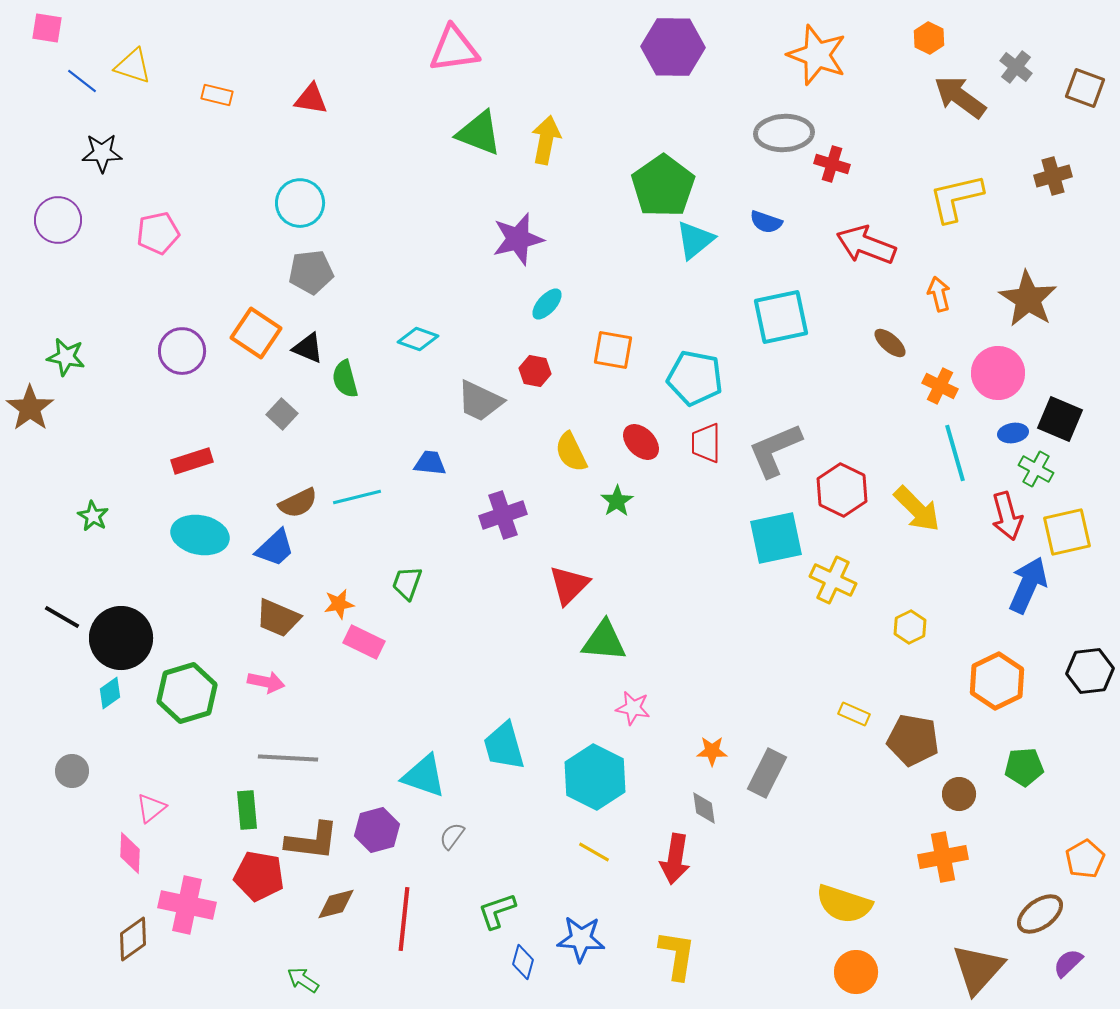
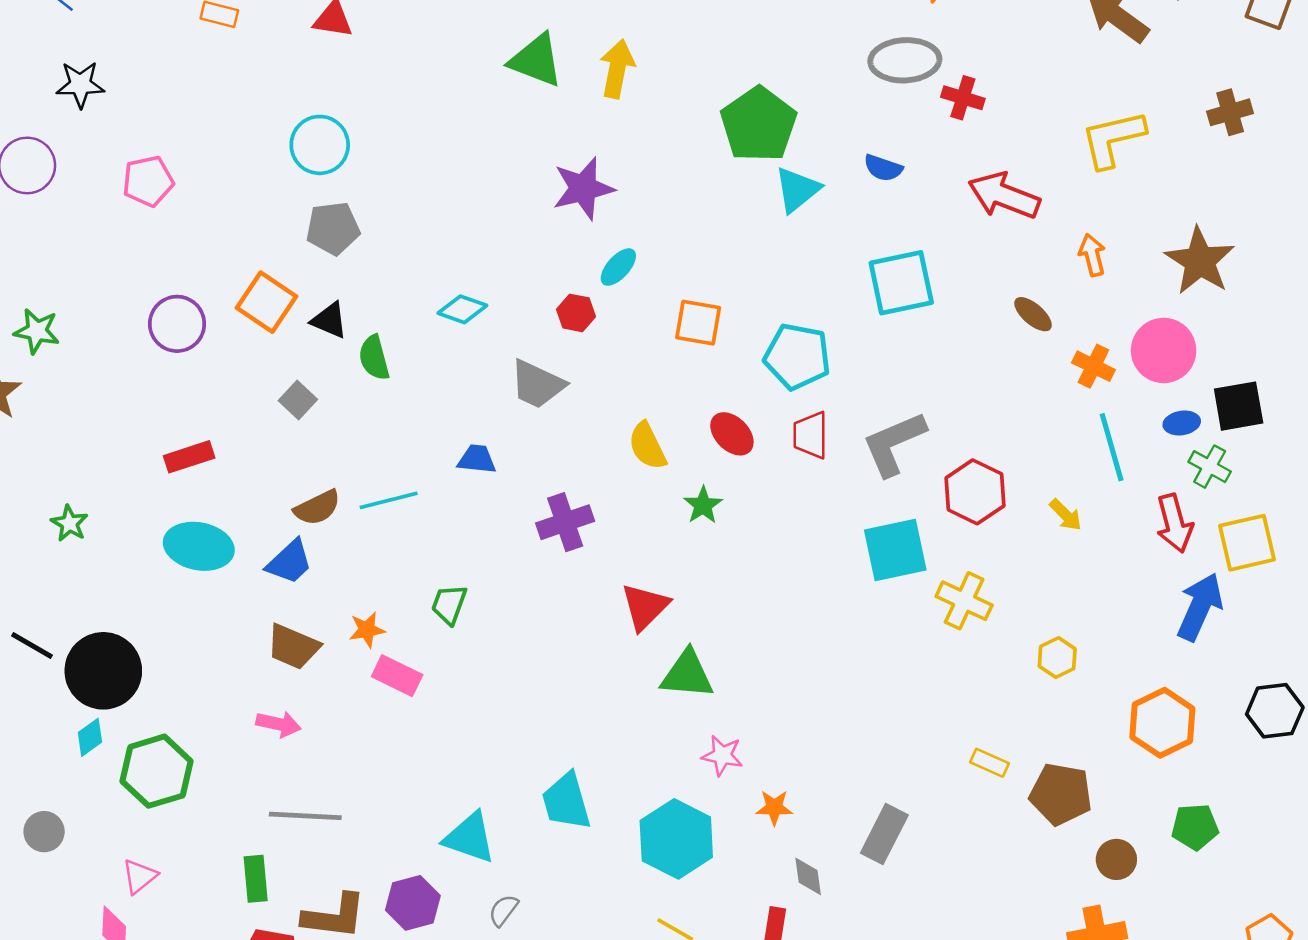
red hexagon: (535, 371) -> (576, 313), moved
black square: (1060, 419) -> (1239, 406), turned -33
yellow arrow: (917, 509) -> (1066, 515), size x0.6
green hexagon: (187, 693) -> (156, 771), moved
orange star: (712, 751) -> (774, 807), moved

